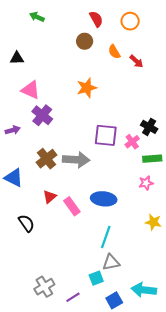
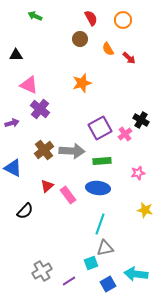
purple square: (106, 135) -> (100, 128), turned -35
green rectangle: (152, 159) -> (102, 161), moved
black semicircle: (26, 223) -> (25, 211), turned 78

